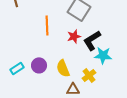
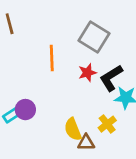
purple circle: (39, 65) -> (25, 110), moved
yellow semicircle: (63, 68) -> (73, 129), moved

